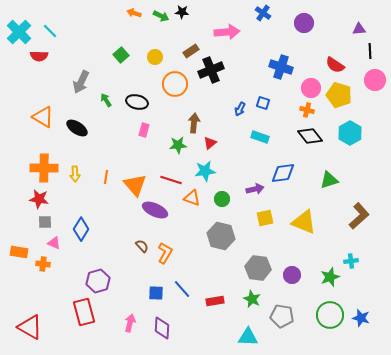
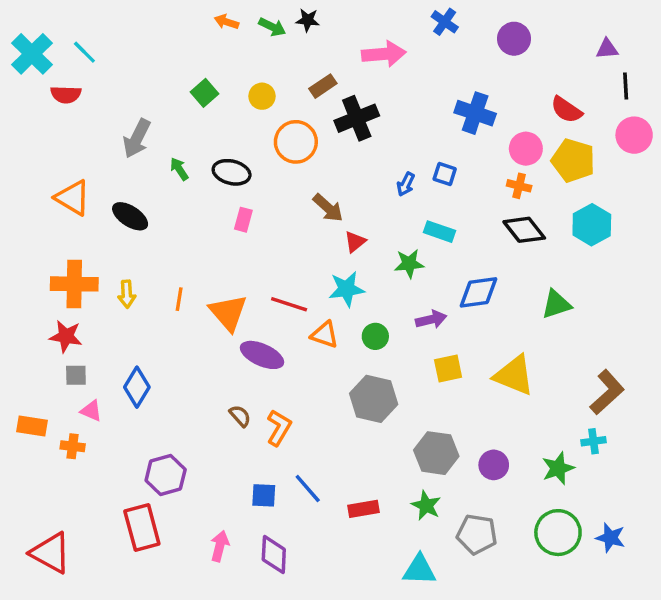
brown arrow: (194, 123) -> (328, 208), turned 126
green star: (178, 145) -> (409, 264), moved
brown L-shape: (359, 216) -> (607, 392), moved

